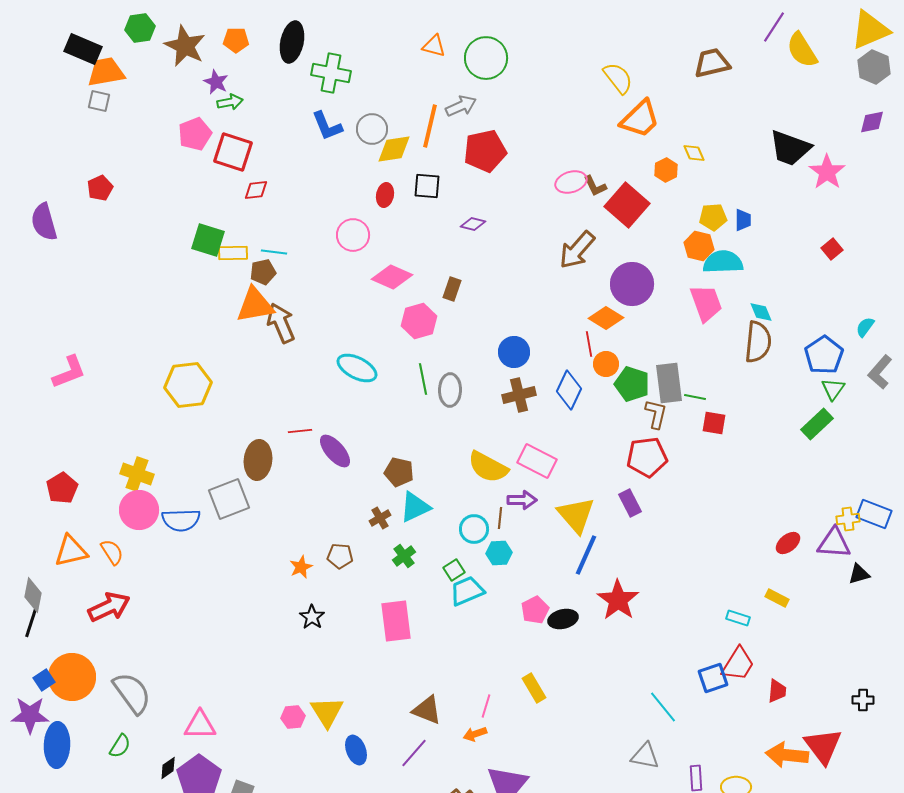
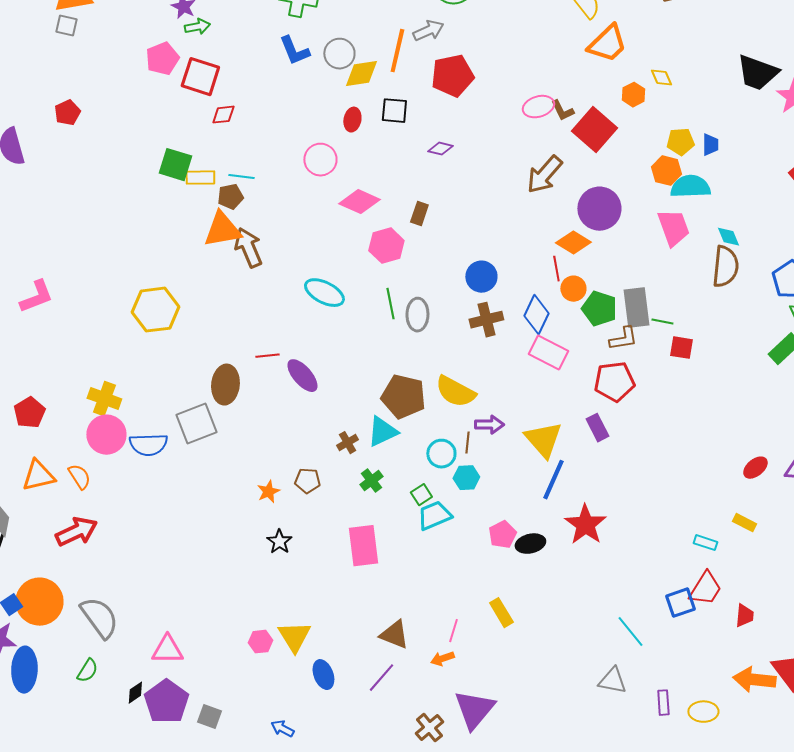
brown L-shape: (656, 414) -> (623, 339), turned 68
pink rectangle: (537, 461) -> (548, 353), moved
brown pentagon: (399, 472) -> (403, 397), moved, size x1.5

